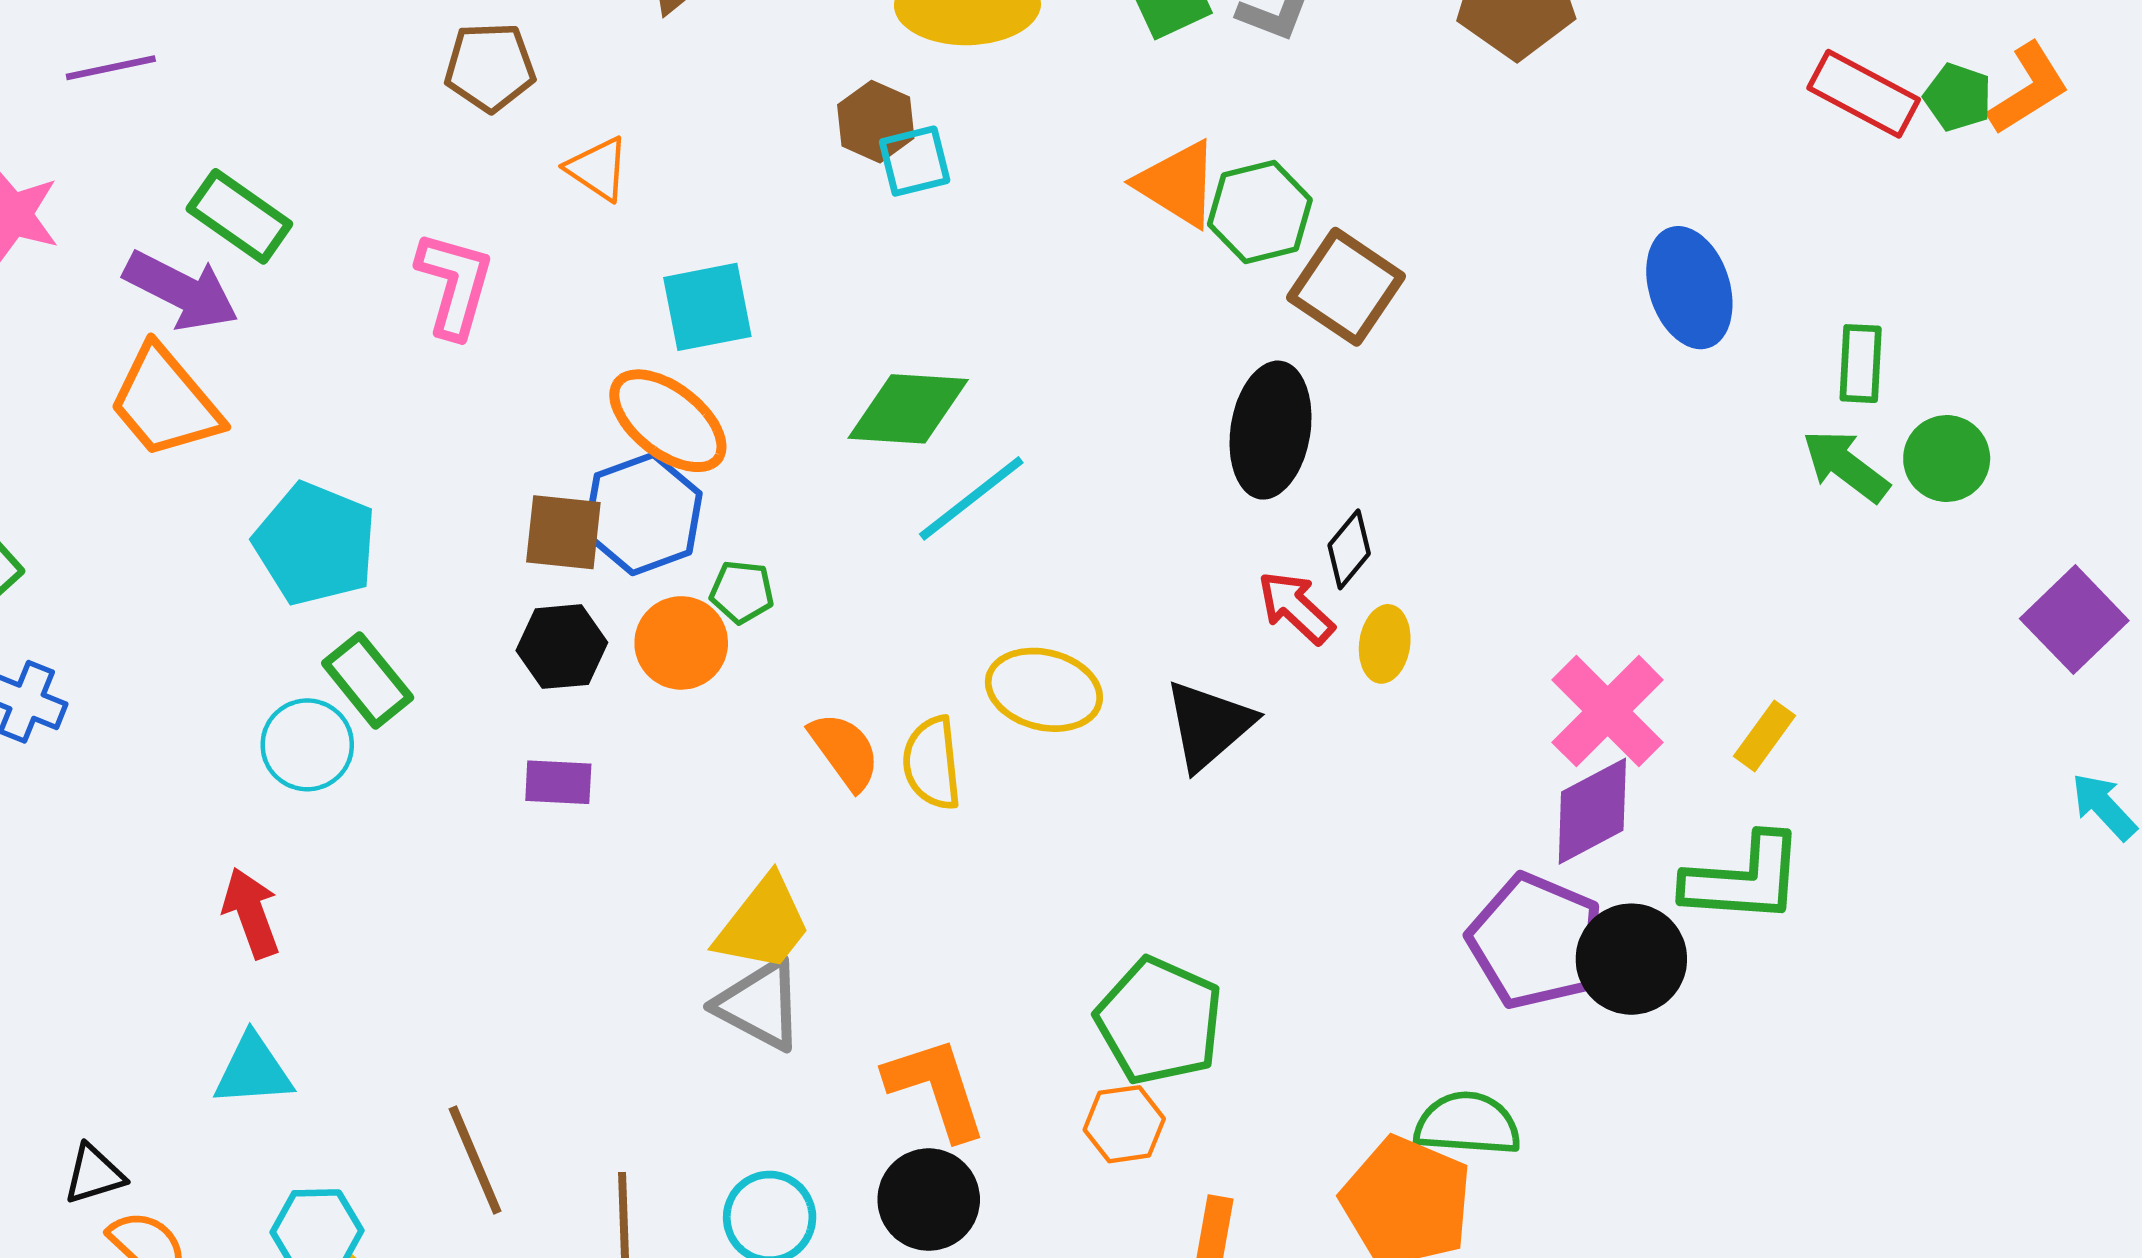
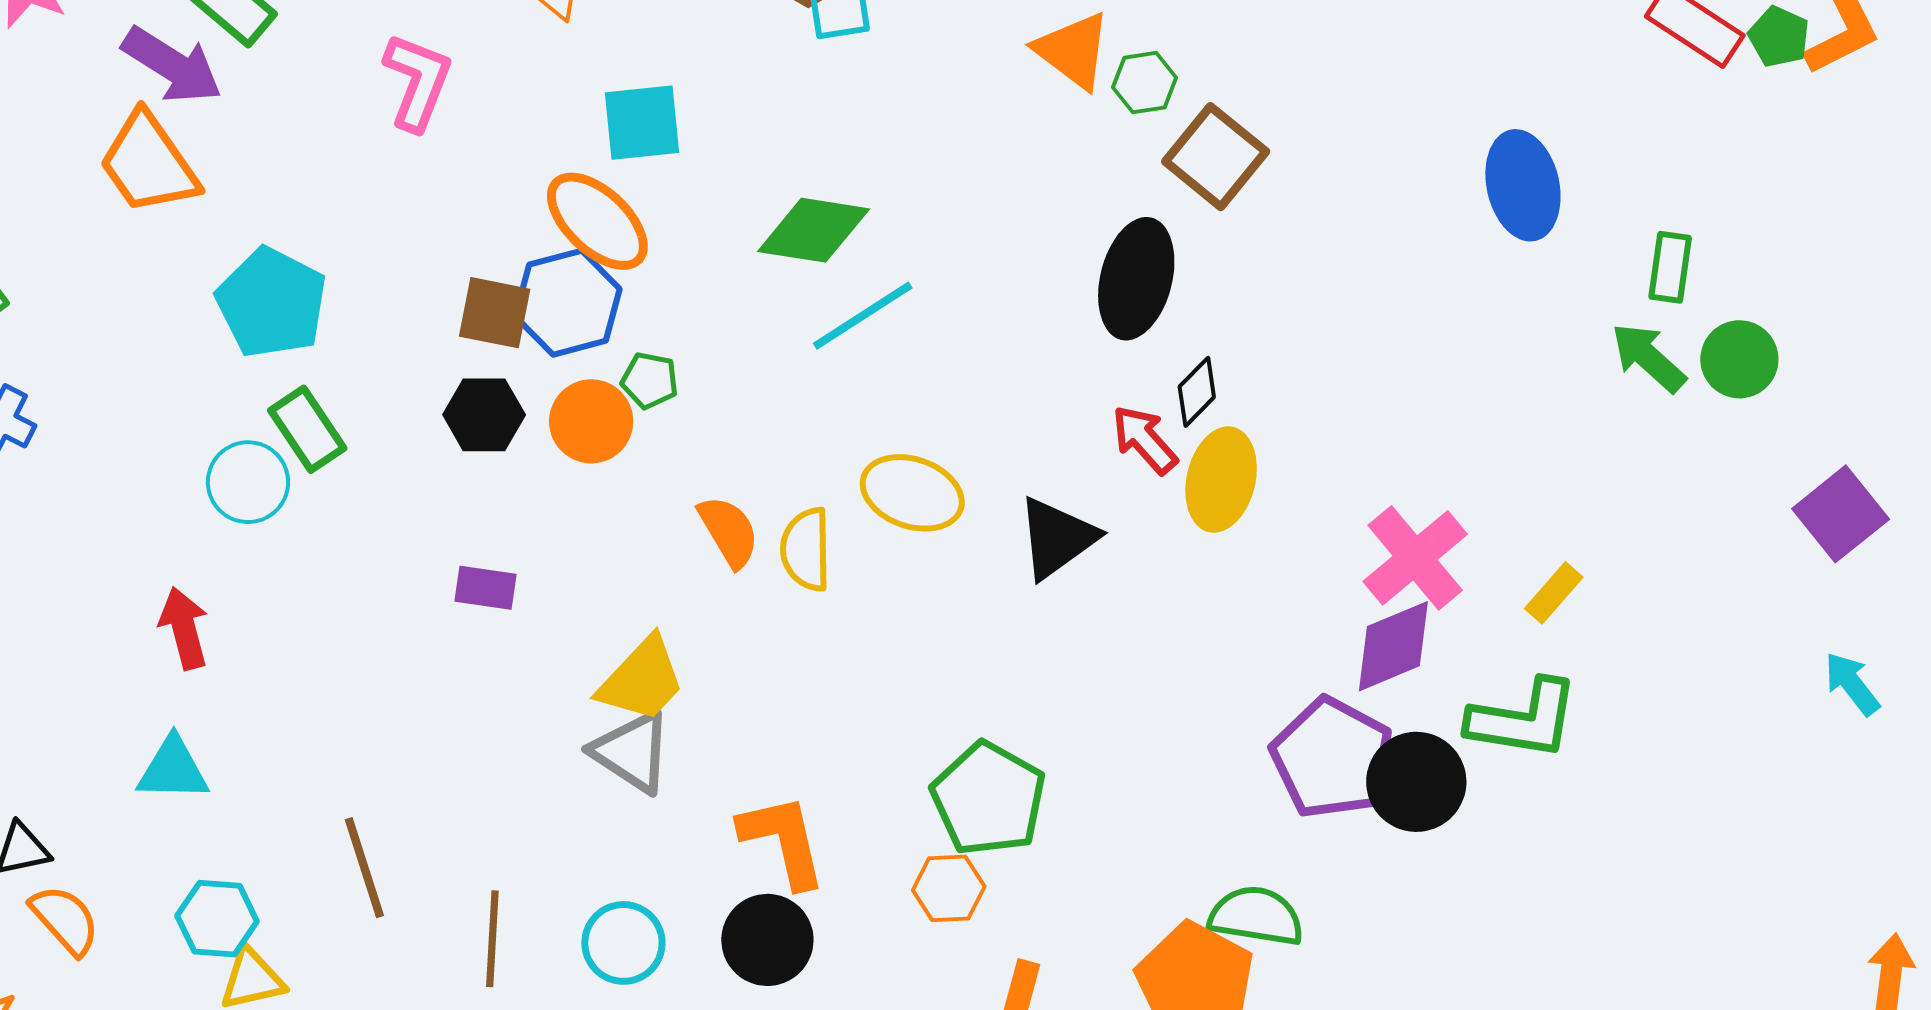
green hexagon: (1260, 212) -> (1144, 83), size x0.7
yellow ellipse: (1385, 644) -> (1221, 480), size x1.5
purple rectangle: (558, 782) -> (485, 588), moved

